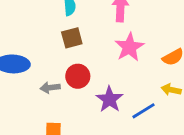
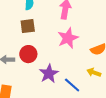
blue line: (144, 111) -> (72, 85), turned 66

